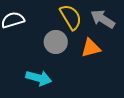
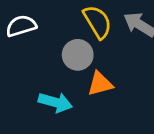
orange triangle: (91, 48) -> (100, 84), moved

